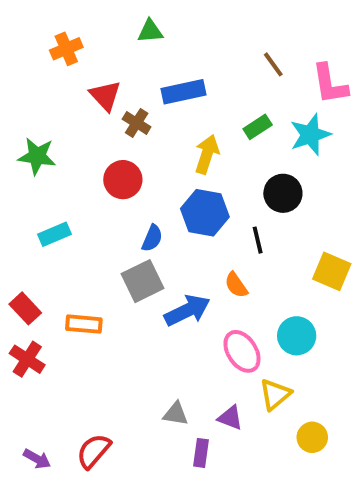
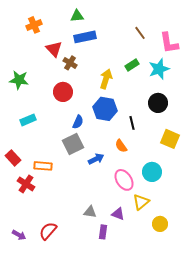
blue rectangle: (183, 92) -> (85, 37), moved
black circle: (283, 193) -> (158, 103), moved
blue arrow: (187, 310) -> (96, 159), size x0.7
red cross: (27, 359) -> (26, 184), moved

